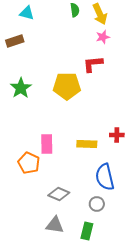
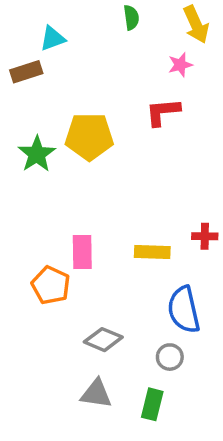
cyan triangle: (27, 13) -> (53, 38), moved, turned -35
yellow arrow: (100, 14) -> (196, 24), moved
yellow pentagon: (67, 86) -> (89, 136), moved

